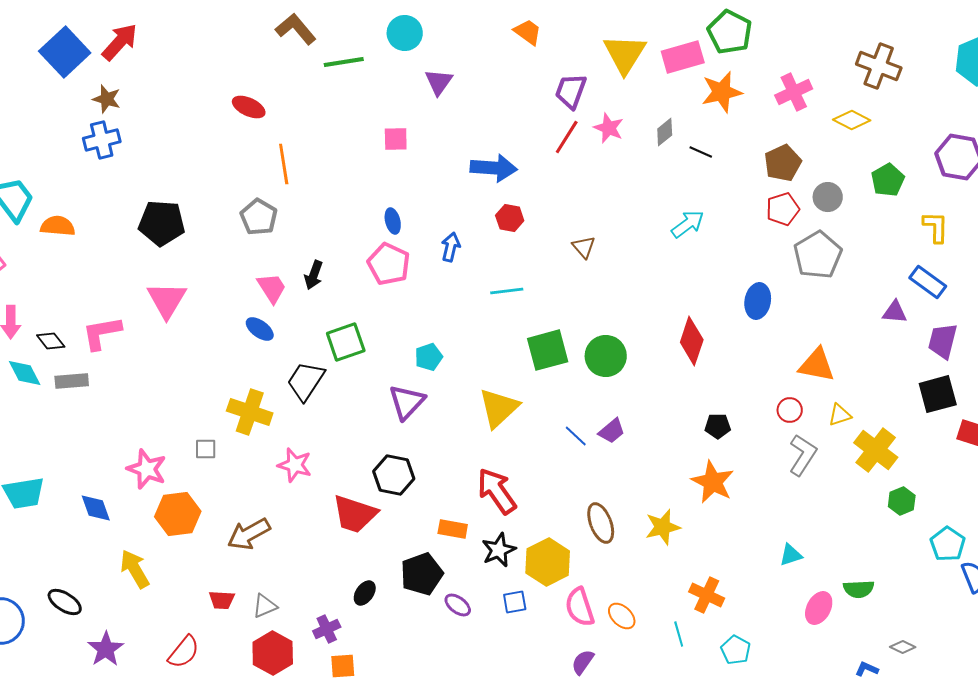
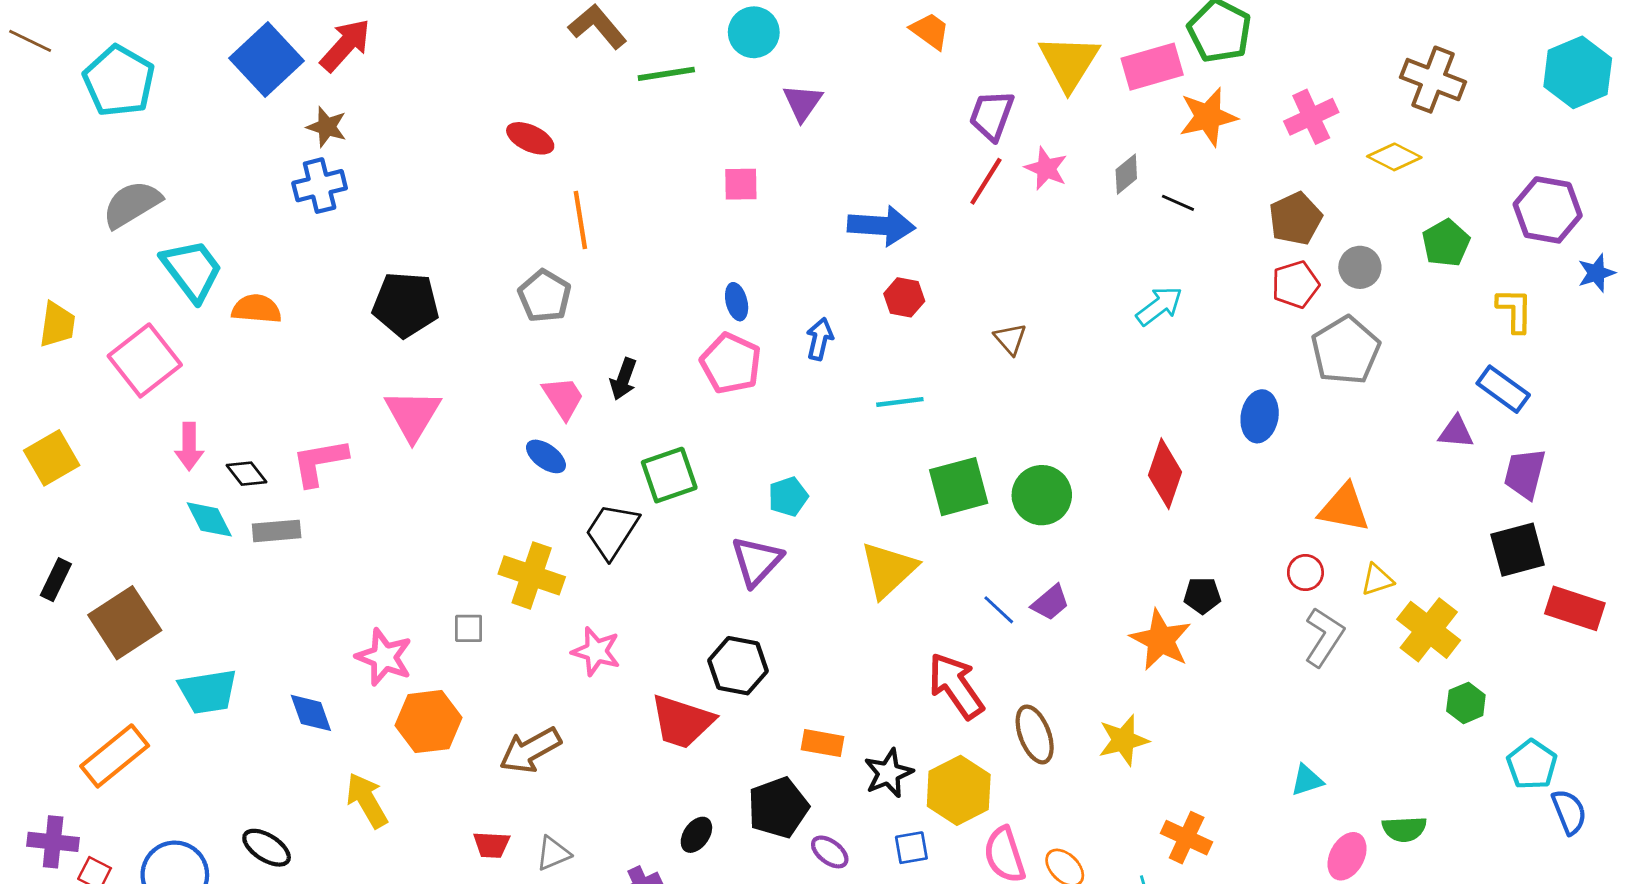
orange star: (713, 482) -> (1161, 640), moved
red arrow: (497, 491) -> (956, 686), moved

